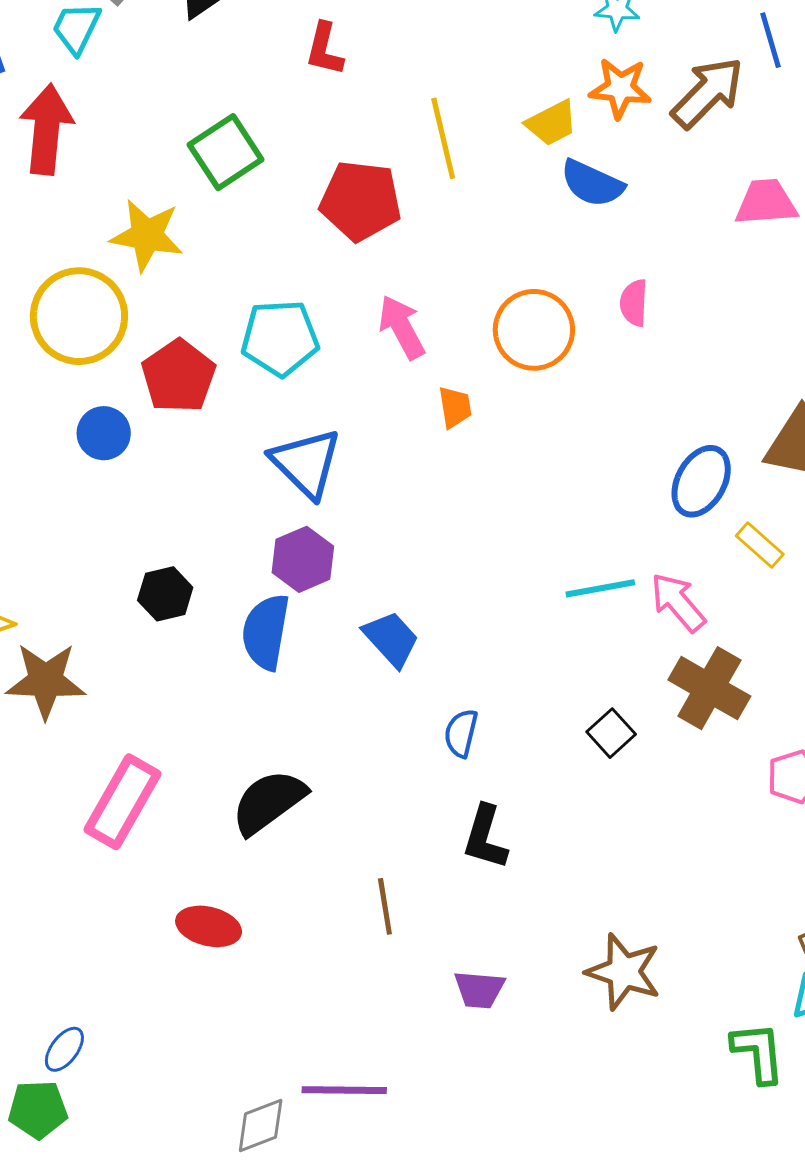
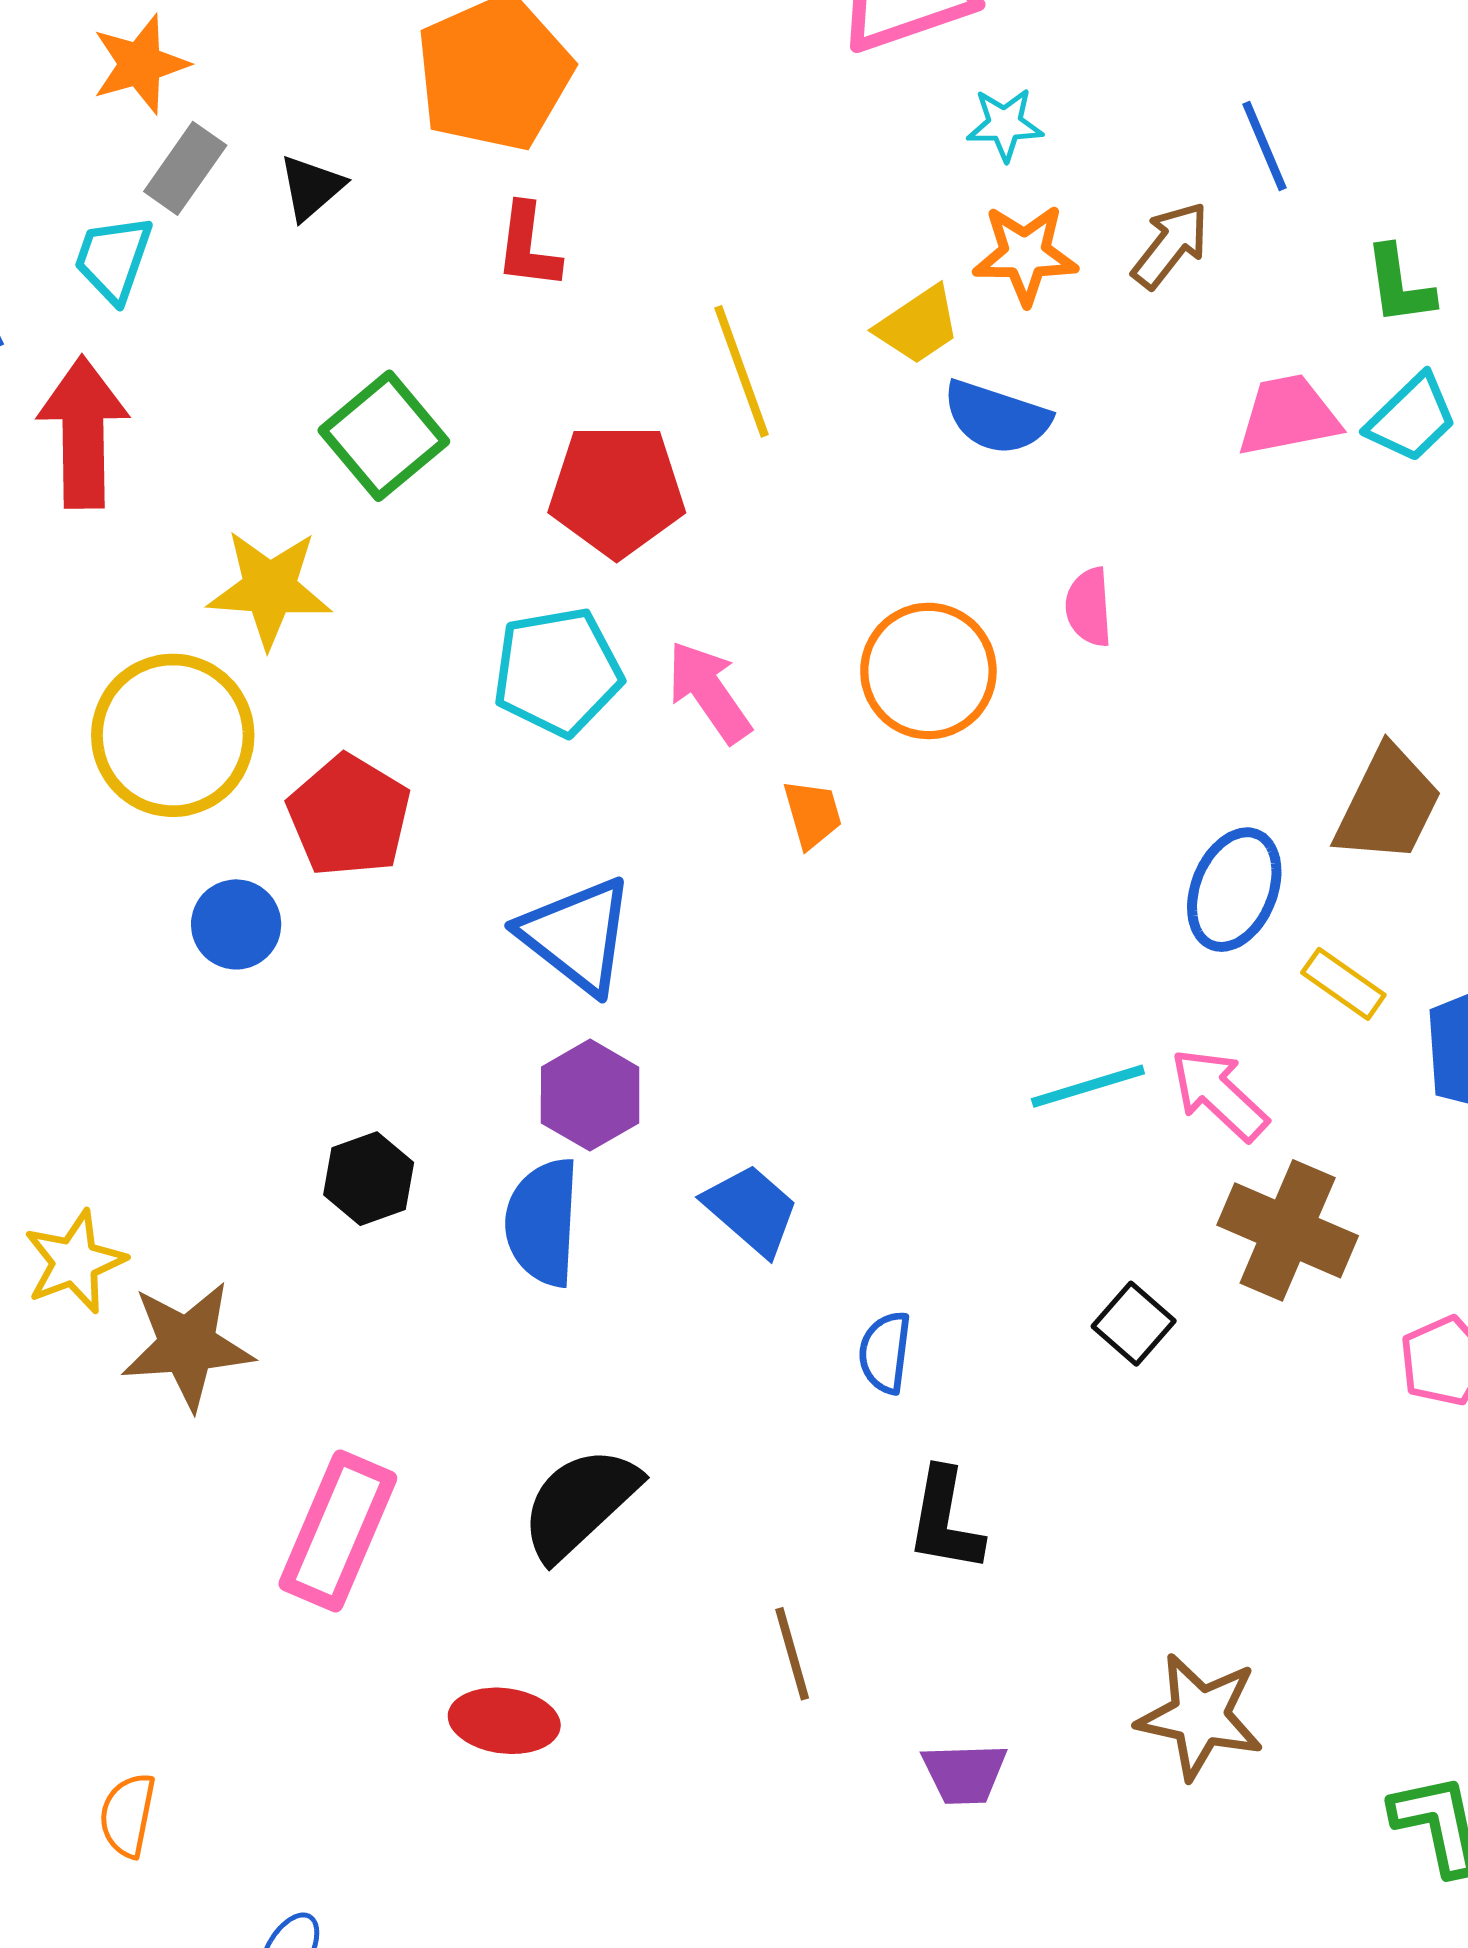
brown arrow: (708, 93) -> (1170, 245), size x0.7
cyan pentagon: (280, 338) -> (557, 672), moved

